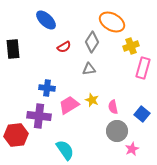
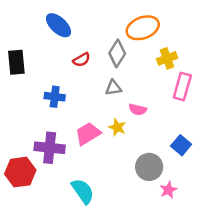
orange ellipse: (112, 22) -> (143, 28), turned -50
blue cross: (47, 88) -> (55, 97), moved
pink semicircle: (113, 107) -> (138, 109), moved, turned -64

